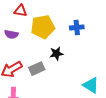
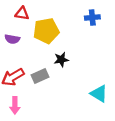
blue cross: (77, 27) -> (92, 17), moved

